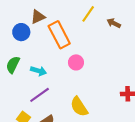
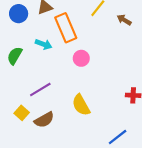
blue circle: (21, 32) -> (19, 14), moved
cyan arrow: (39, 71) -> (44, 44), moved

